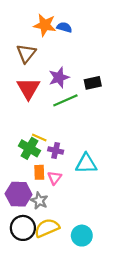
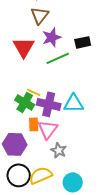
brown triangle: (26, 53) -> (40, 15), moved
purple cross: (56, 151) -> (49, 104), size x1.6
cyan triangle: (86, 164) -> (74, 103), moved
pink triangle: (55, 178) -> (48, 129), size x1.5
gray star: (39, 201) -> (59, 150), moved

